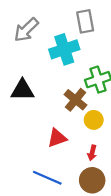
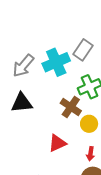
gray rectangle: (85, 21) -> (83, 50), moved, turned 50
gray arrow: (26, 30) -> (23, 66), moved

